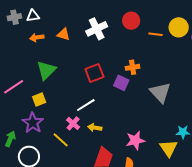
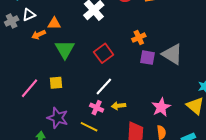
orange triangle: (64, 34) -> (54, 23), moved
green triangle: (46, 70) -> (65, 49), moved
purple square: (121, 83) -> (147, 58), moved
yellow square: (39, 99) -> (56, 83), moved, turned 32

